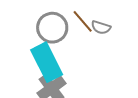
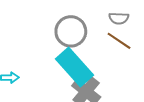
brown line: (83, 21) -> (119, 41), moved

